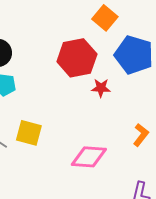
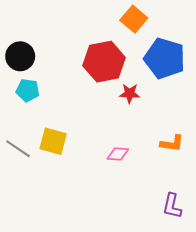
orange L-shape: (141, 135) -> (172, 143), turned 60
pink diamond: (89, 157) -> (118, 154), moved, size x0.6

